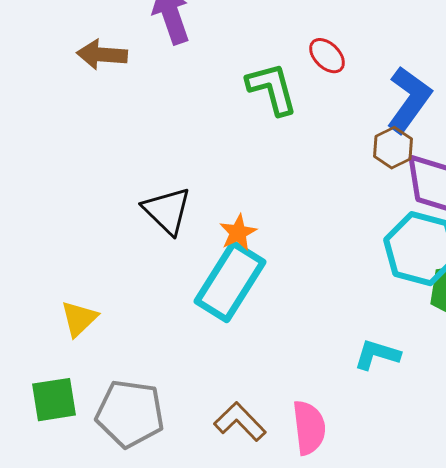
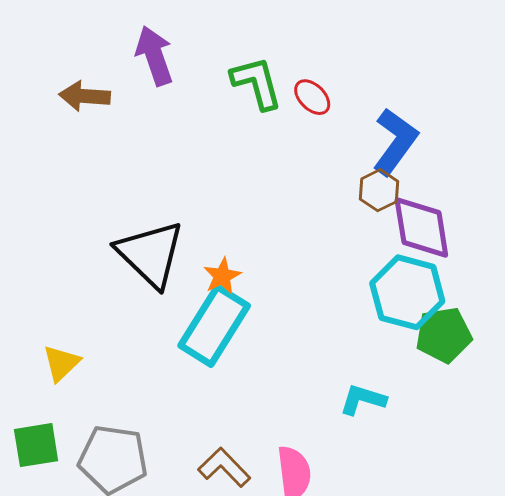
green L-shape: (272, 89) -> (257, 83), moved
black triangle: (167, 211) -> (150, 254), size x1.4

